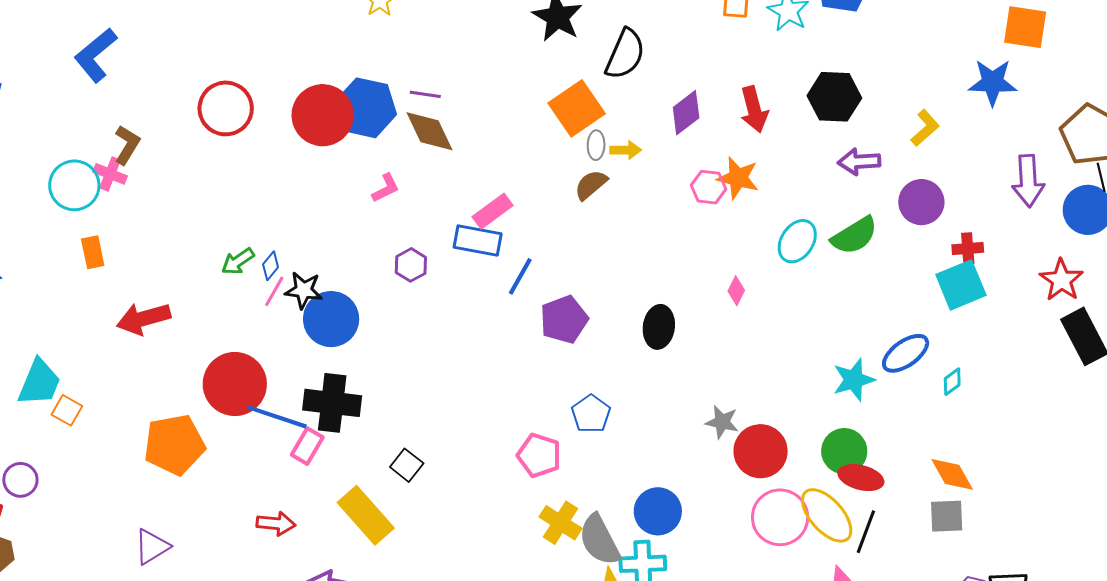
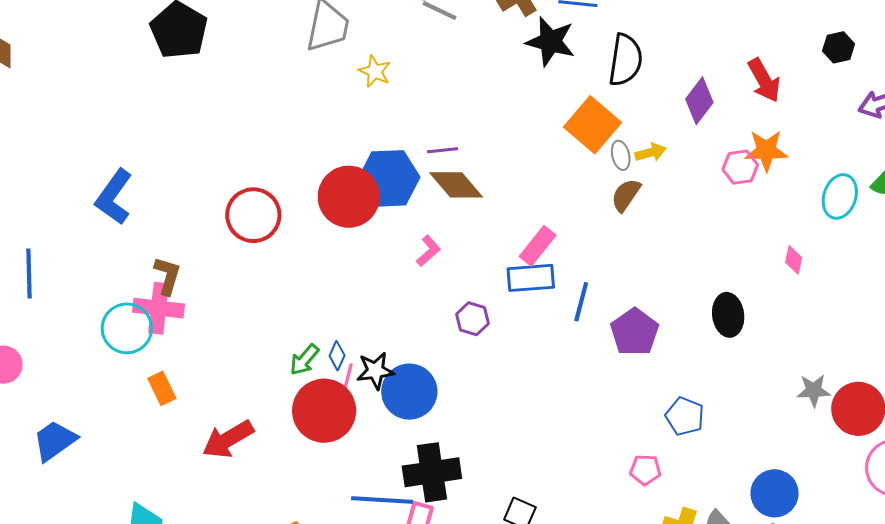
black hexagon: (834, 97) -> (839, 47), size x0.6
pink cross: (110, 174) -> (159, 308), size x1.5
red circle: (235, 384) -> (324, 411), moved
pink pentagon: (539, 455) -> (645, 470), size x0.7

